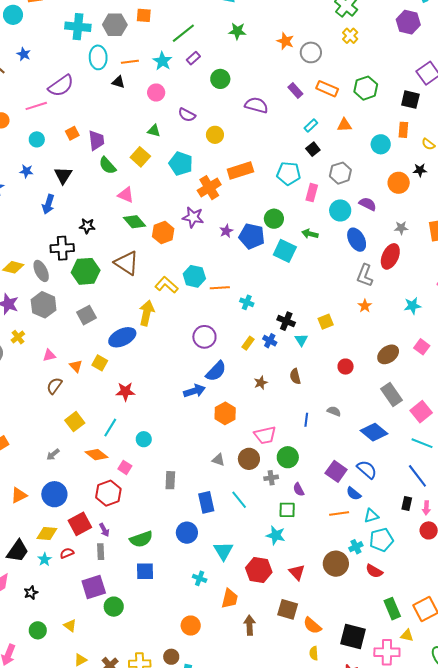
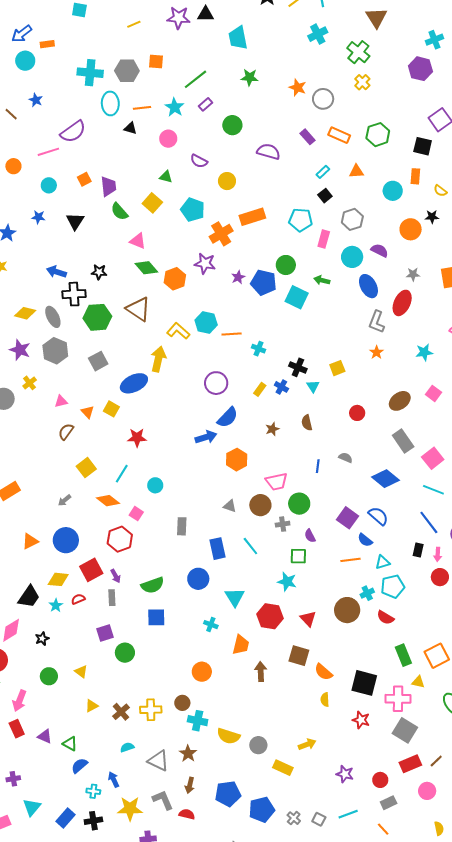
blue arrow: (48, 204) -> (56, 272), moved, turned 90
purple square: (94, 587) -> (105, 633), size x0.7

